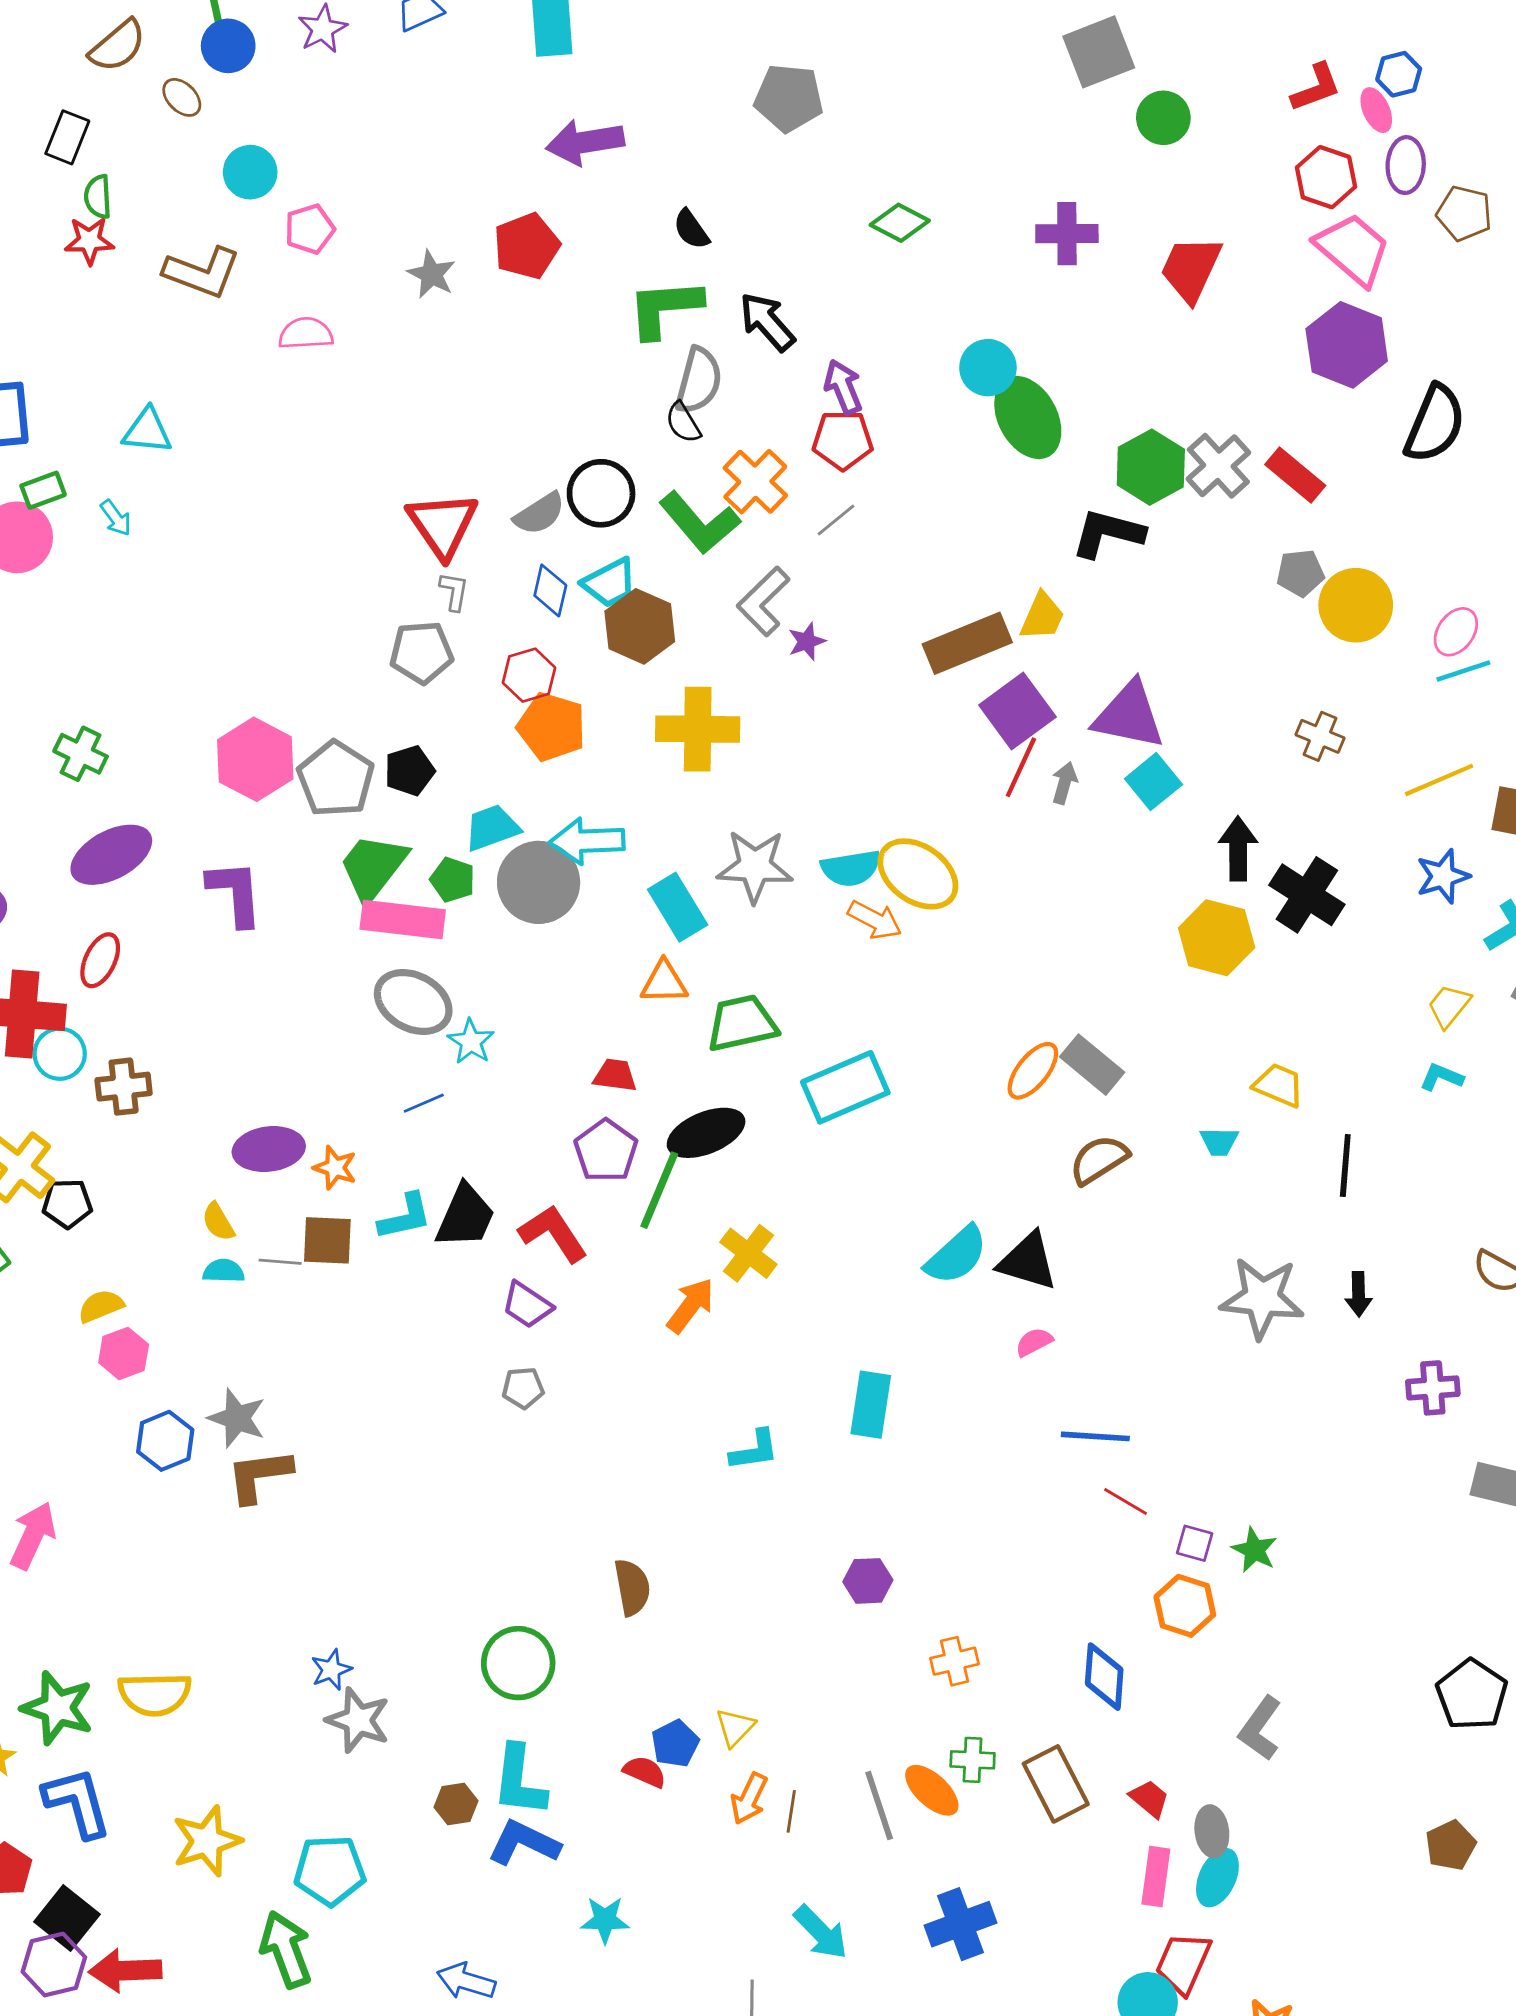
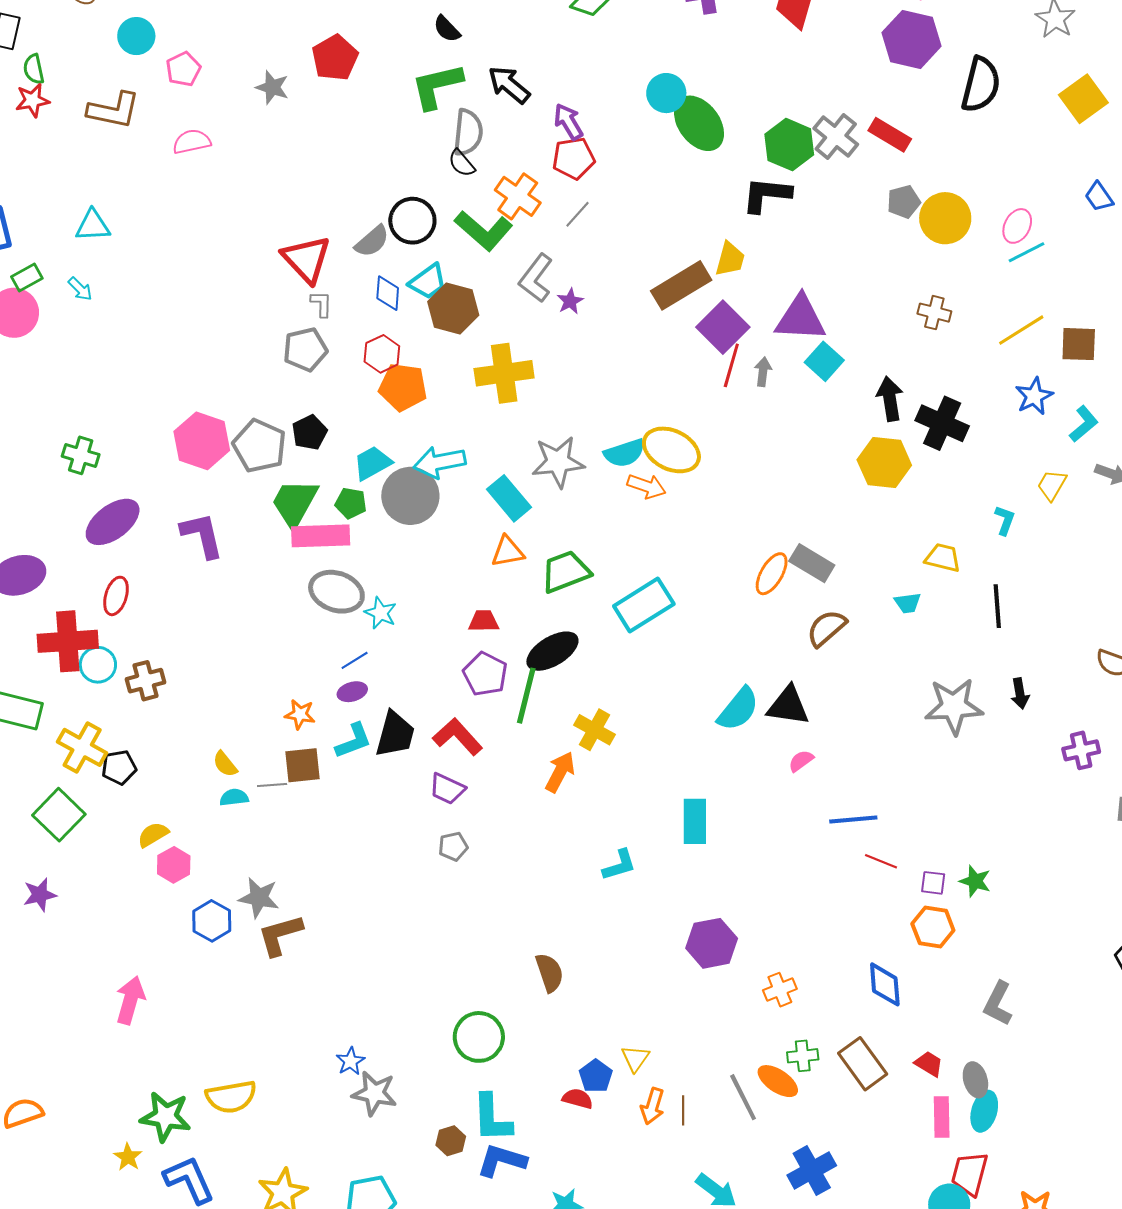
cyan L-shape: (1441, 1077) -> (1005, 520), moved, turned 96
purple ellipse: (269, 1149) -> (352, 692), moved, size x0.6
purple hexagon: (868, 1581) -> (712, 943), size x1.5

